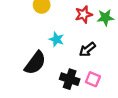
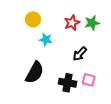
cyan star: (57, 39) -> (46, 40), moved

